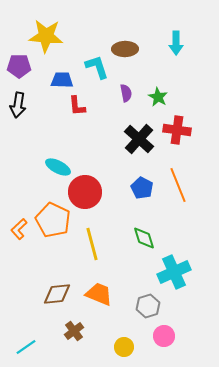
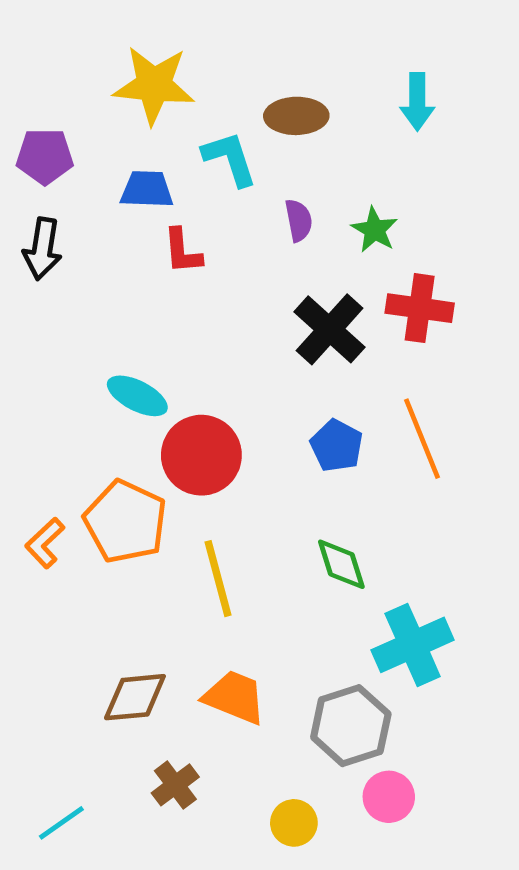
yellow star: (46, 36) -> (154, 85), moved
gray hexagon: (148, 306) -> (351, 726), size x1.4

